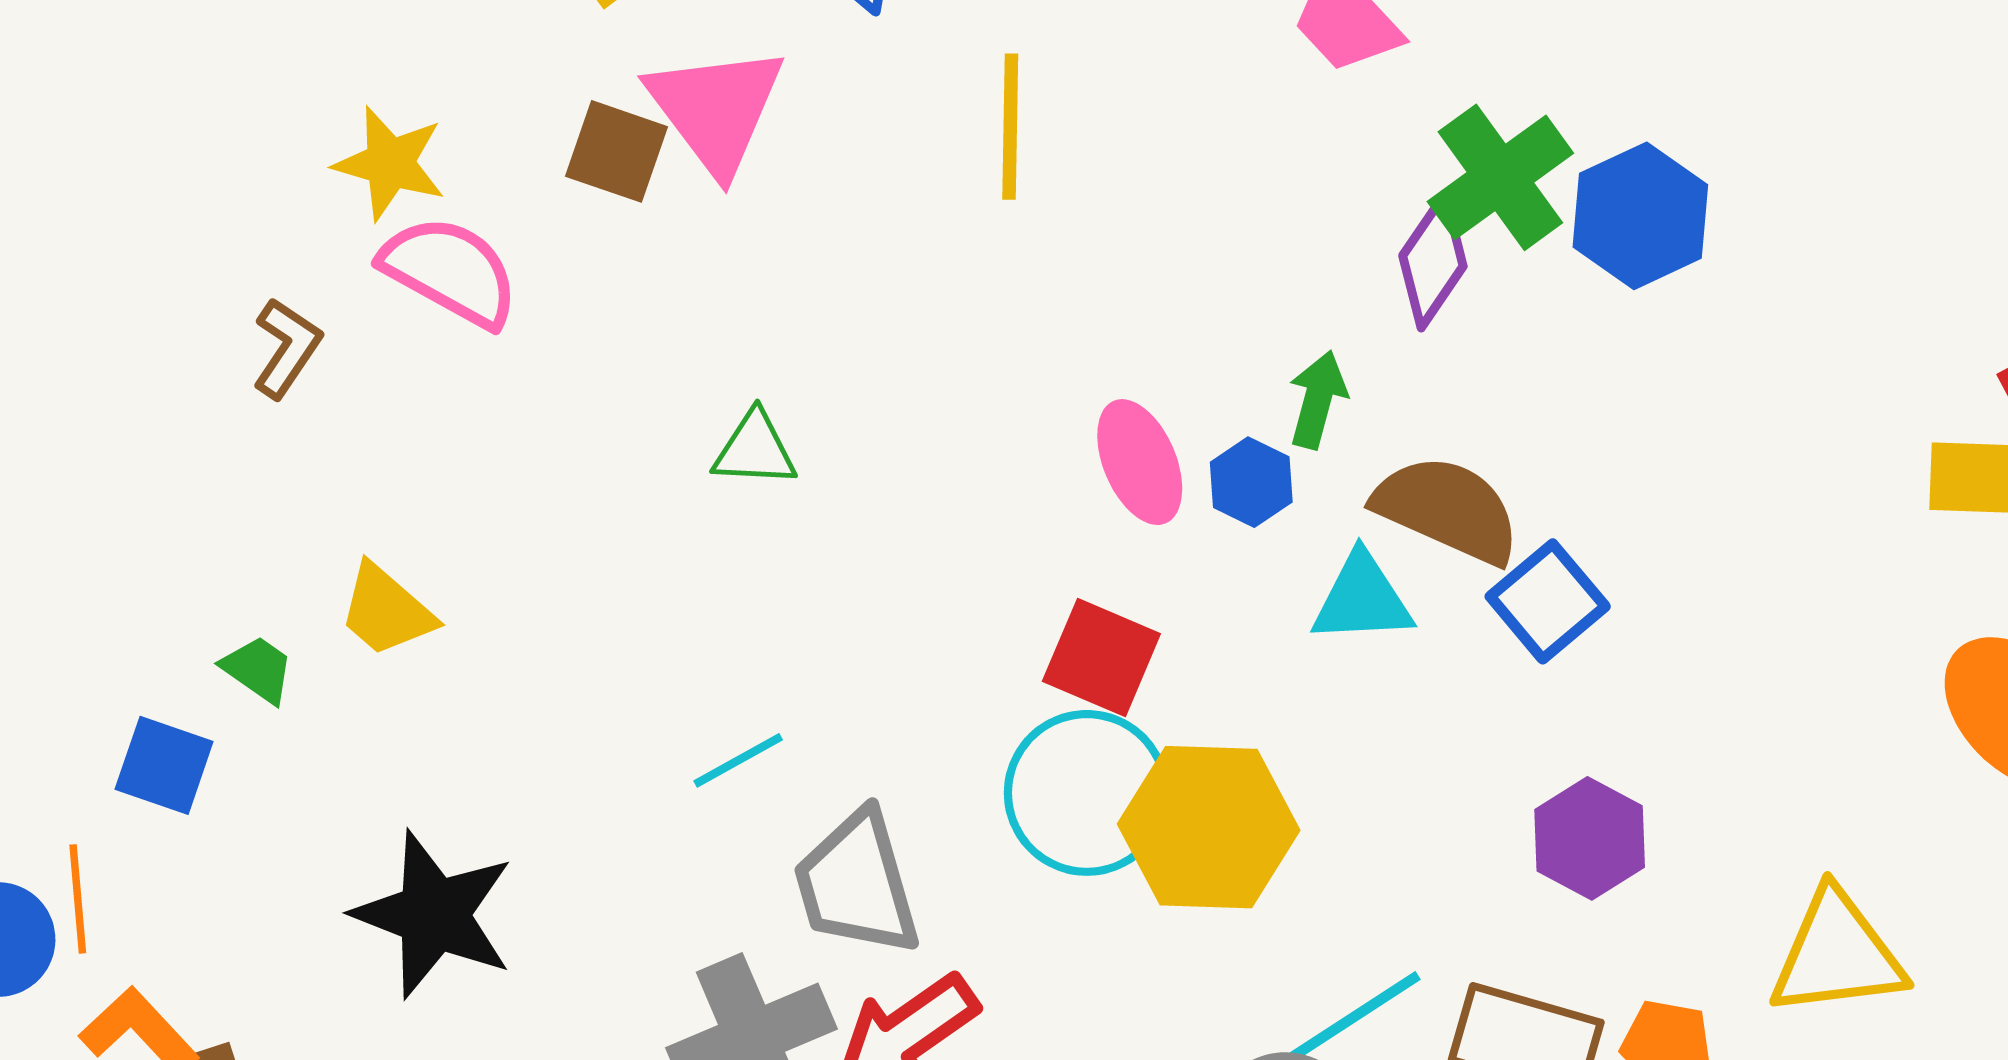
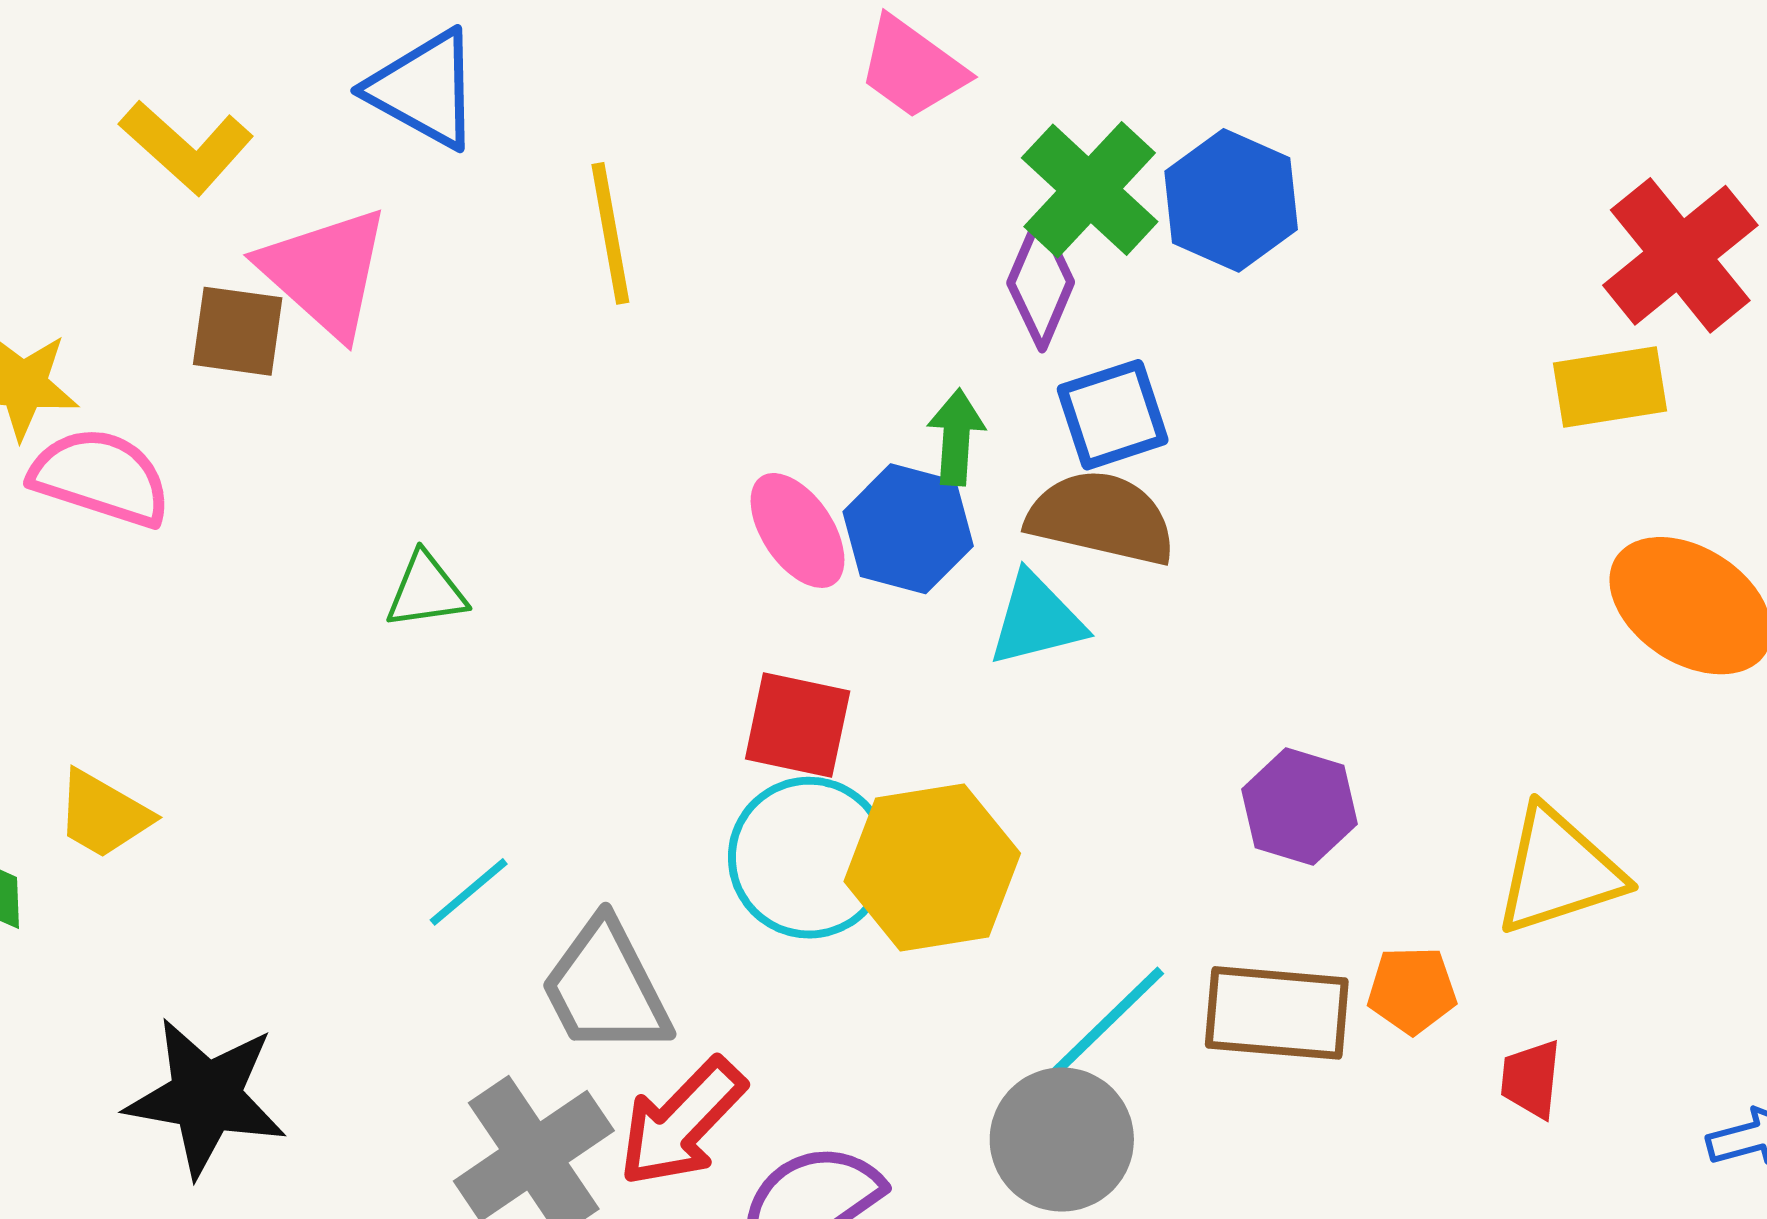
blue hexagon: (1251, 482) -> (908, 529), size x1.5
blue square: (1548, 601) -> (1113, 415), moved, turned 33

